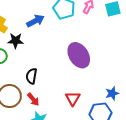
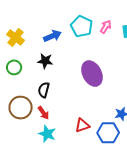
black star: (16, 41) -> (45, 61), moved
red triangle: (73, 98) -> (82, 125), moved, turned 35

